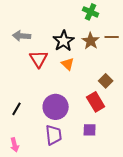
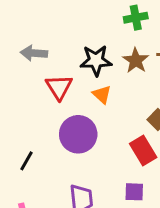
green cross: (91, 12) -> (136, 18), turned -35
black star: (64, 41) -> (96, 61), turned 30
purple circle: (56, 107) -> (78, 134), moved

